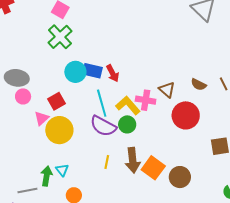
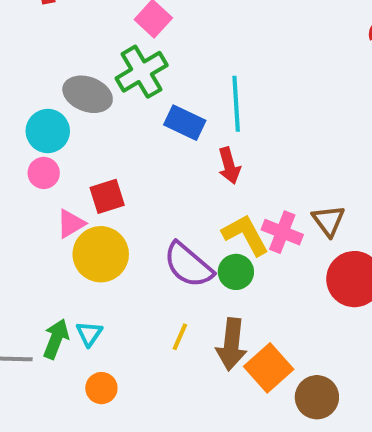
blue rectangle: (92, 71) -> (185, 123), moved
cyan circle: (75, 72) -> (48, 131), moved
gray ellipse: (17, 78) -> (88, 94), moved
cyan line: (102, 103) -> (236, 104), moved

